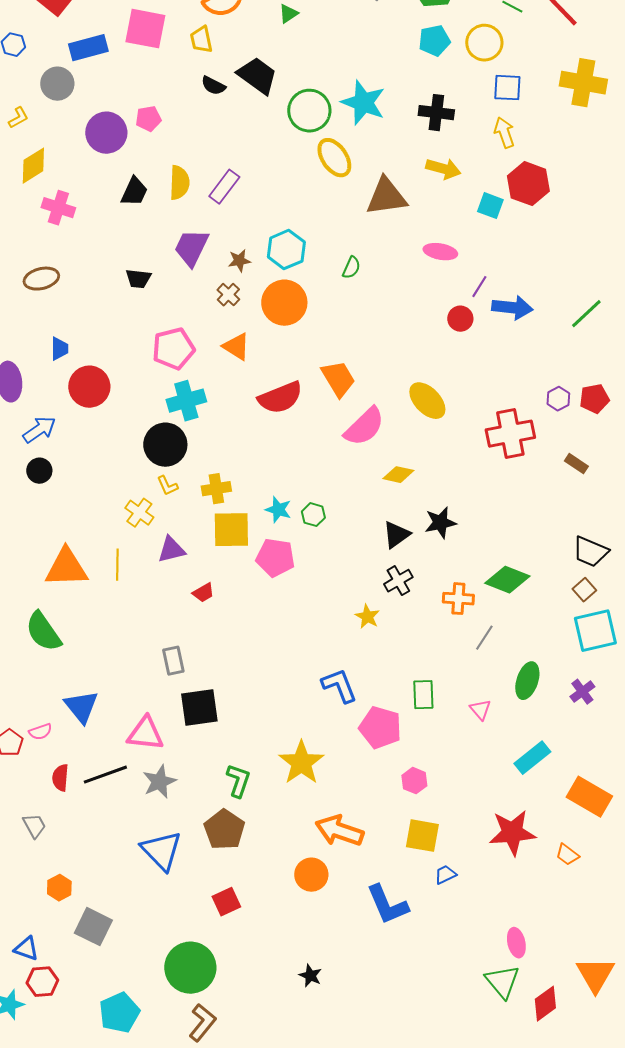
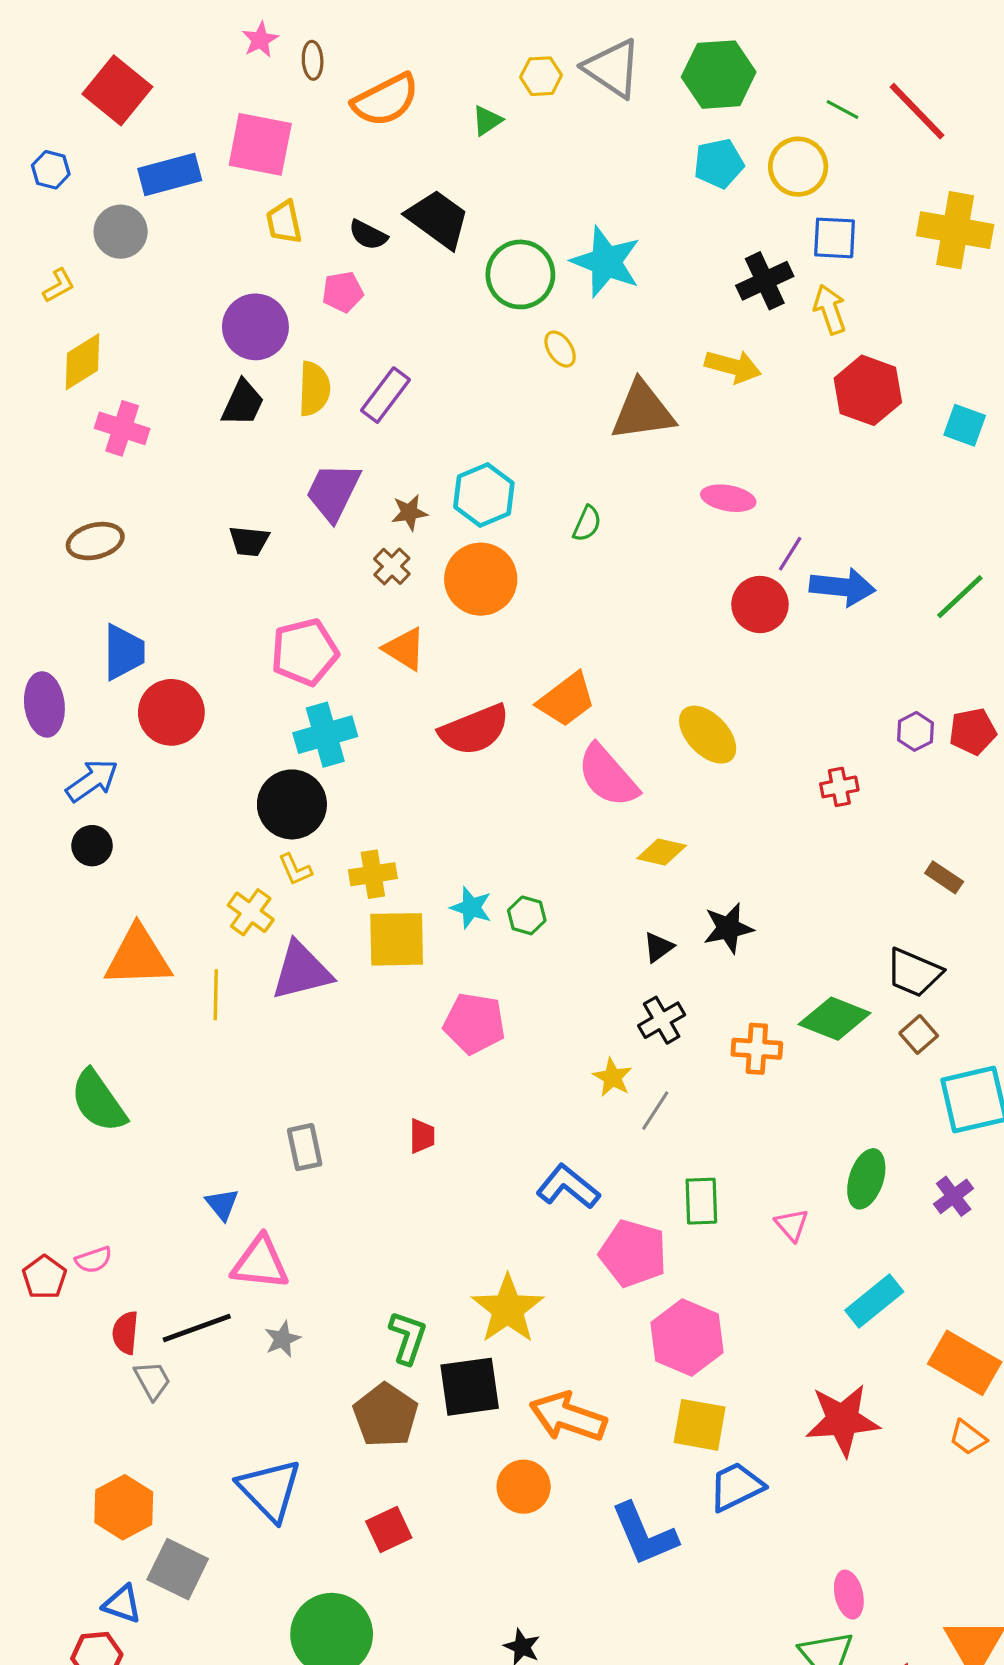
yellow trapezoid: (201, 40) -> (284, 222), moved
black cross: (436, 113) -> (765, 281), moved, turned -32
pink pentagon: (148, 119) -> (343, 292), moved
purple circle: (106, 133) -> (255, 327), moved
yellow ellipse: (334, 158) -> (560, 349), size x0.6
cyan square: (490, 206) -> (965, 425), moved
red circle: (460, 319) -> (760, 604), size x1.4
blue trapezoid: (59, 349) -> (124, 652), size x1.5
orange trapezoid: (338, 379) -> (566, 700), turned 84
pink semicircle: (364, 427) -> (608, 776), turned 93
red cross: (510, 434) -> (839, 787), size x0.5
brown rectangle: (576, 464) -> (944, 877), moved
black triangle: (396, 535) -> (658, 947), size x0.7
purple triangle: (171, 550) -> (301, 971), size x1.4
black trapezoid: (590, 552) -> (914, 973), moved
pink pentagon: (275, 558) -> (474, 1023), moved
orange triangle: (66, 568) -> (138, 957), moved
brown square: (584, 590) -> (919, 1034), moved
red trapezoid: (203, 593) -> (422, 1136), moved, turned -60
gray line: (484, 638) -> (655, 1111), moved
blue L-shape: (339, 686) -> (568, 1187), turned -30
blue triangle: (81, 707) -> (222, 1204), moved, size x0.6
black square: (199, 708) -> (470, 1387), moved
pink hexagon: (414, 781) -> (687, 1337), size x1.8
gray star: (159, 782) -> (282, 1339), size x0.7
gray trapezoid: (34, 826) -> (152, 1380), moved
blue triangle: (161, 851) -> (270, 1490), moved
orange trapezoid: (567, 855) -> (968, 1437), moved
blue trapezoid: (445, 875) -> (736, 1487), size x1.6
orange hexagon: (59, 888) -> (124, 1507), size x1.5
blue triangle: (26, 949) -> (122, 1604), moved

